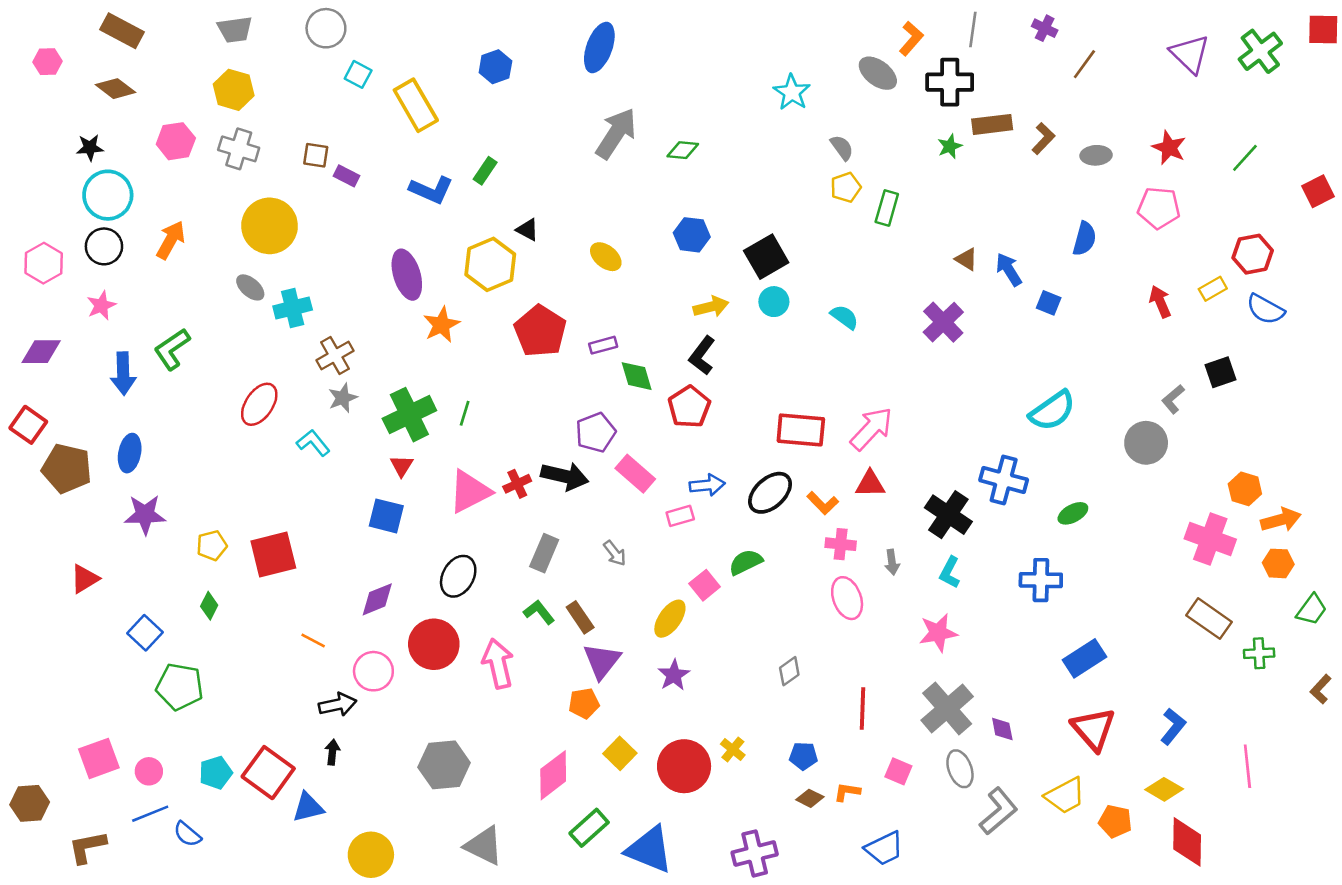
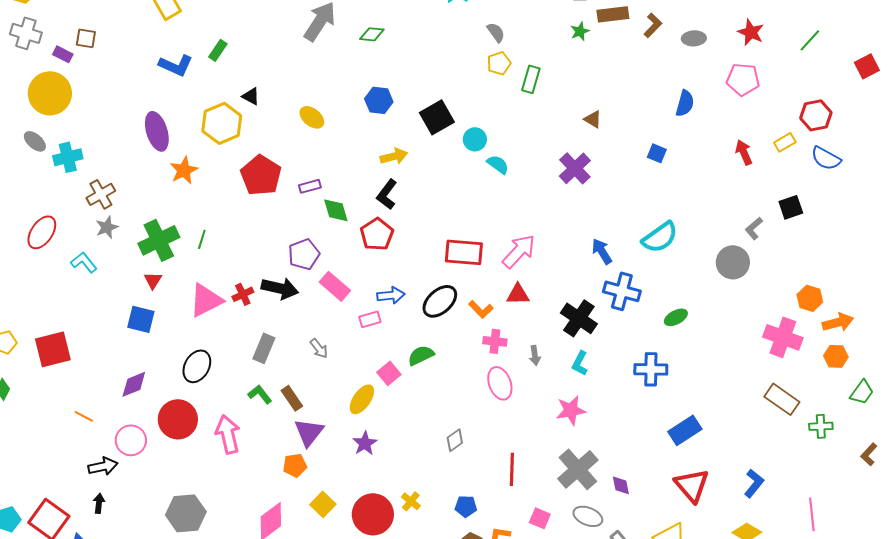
purple rectangle: (347, 176) -> (63, 54), moved
blue arrow: (1009, 270) -> (602, 251), moved
cyan circle: (774, 302) -> (475, 139), moved
gray ellipse: (960, 769) -> (588, 516), turned -48

